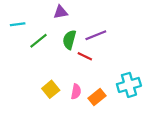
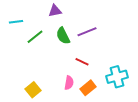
green semicircle: (69, 40) -> (63, 36), turned -42
red line: (85, 56) -> (82, 62), moved
yellow square: (51, 89) -> (33, 90), moved

